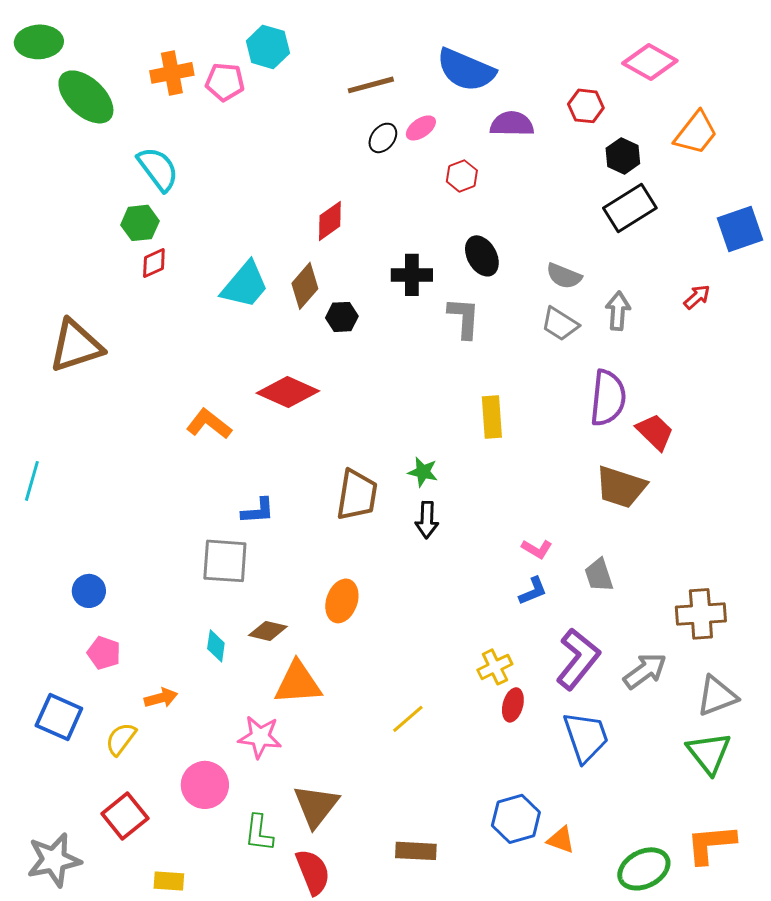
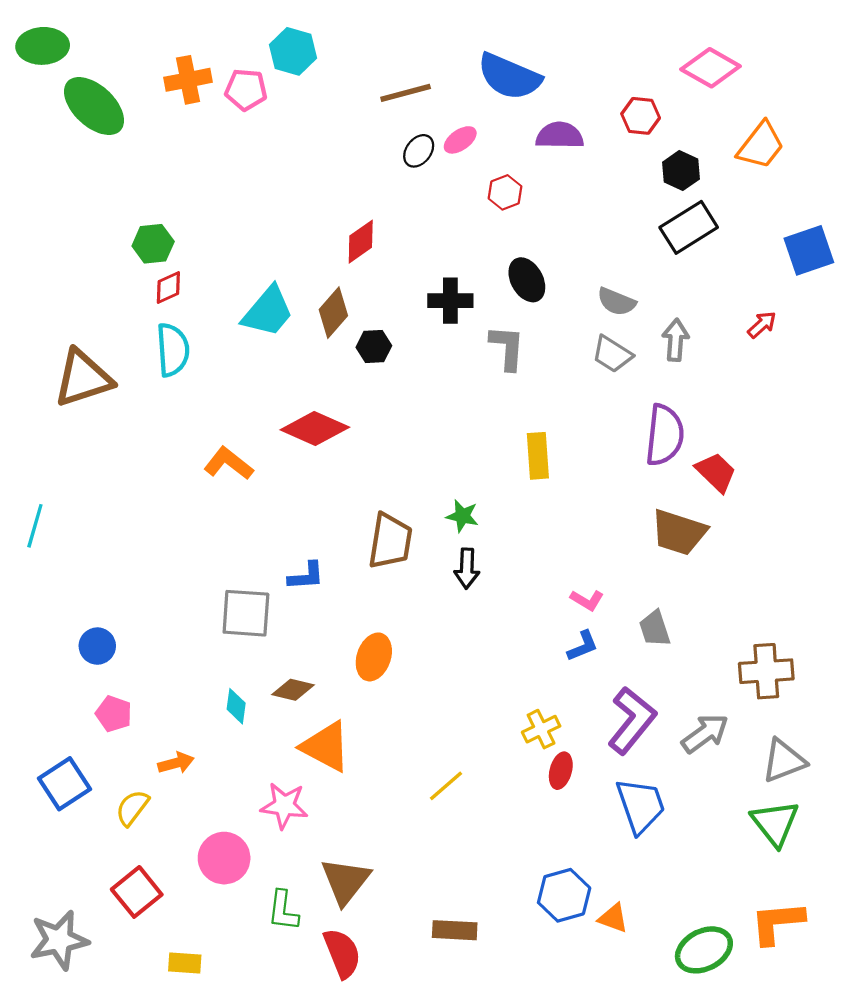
cyan semicircle: (158, 169) -> (173, 350), moved, turned 33
blue L-shape: (258, 511) -> (306, 576), moved
orange triangle: (298, 683) -> (326, 747), turned 32
blue square: (59, 717) -> (64, 784), turned 33

